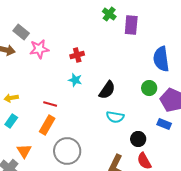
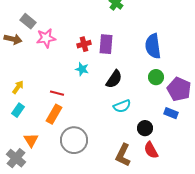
purple rectangle: (131, 25) -> (106, 44), moved
blue semicircle: (161, 59) -> (153, 46), moved
yellow arrow: (11, 98) -> (18, 87), turned 136
cyan semicircle: (115, 117) -> (122, 106), turned -30

